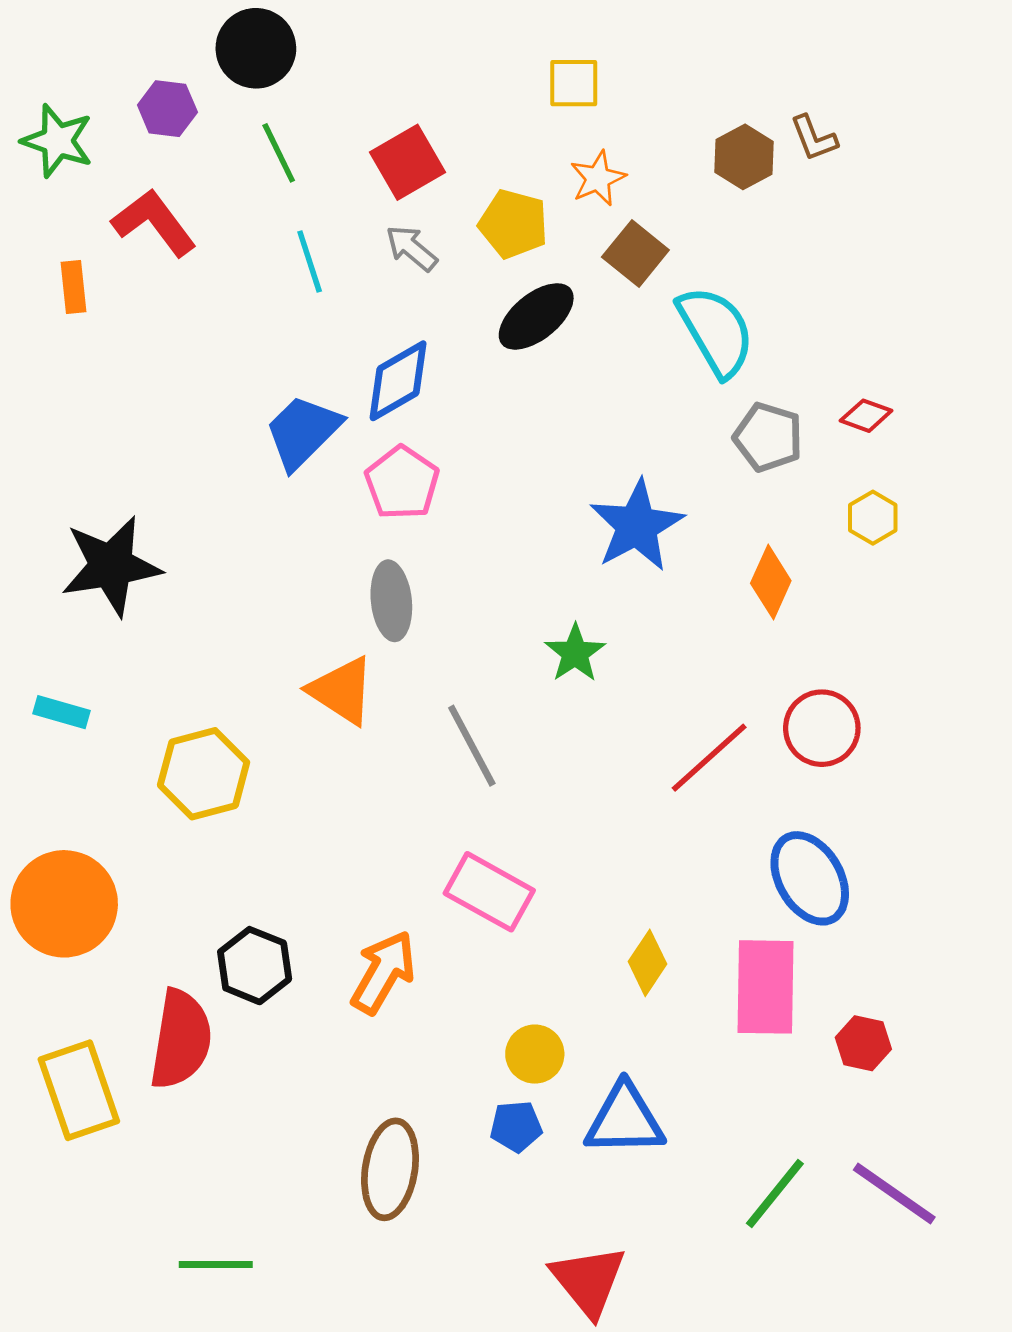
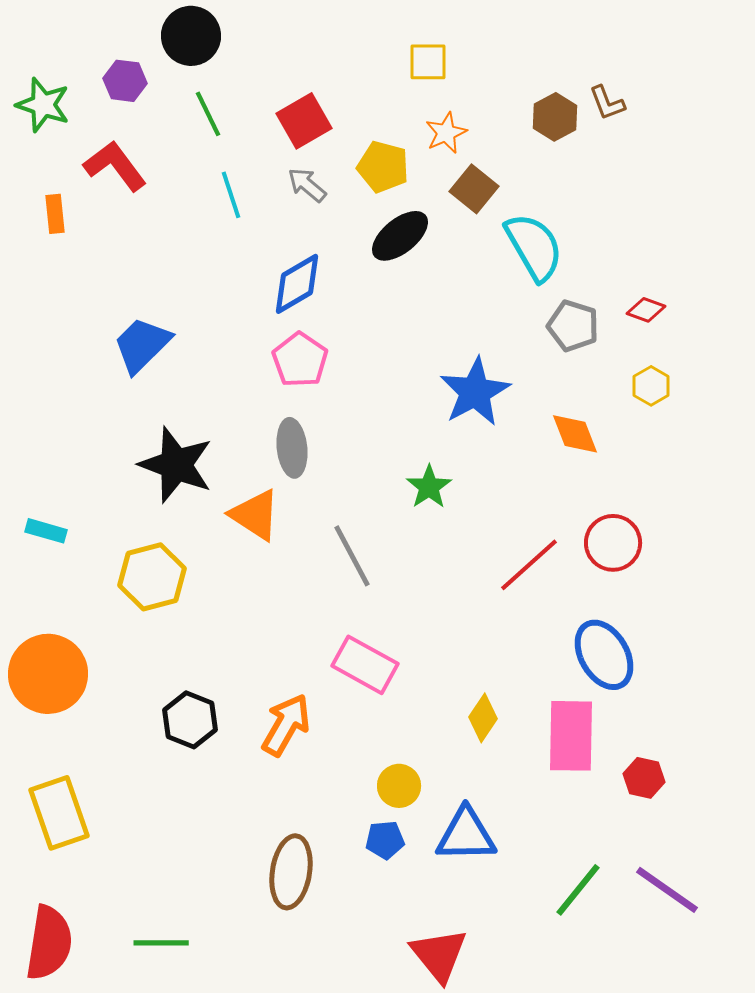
blue trapezoid: (303, 432) -> (142, 345), moved
black star: (111, 566) -> (176, 465), moved, turned 30
orange diamond: (771, 582) -> (575, 434), turned -46
red semicircle: (181, 1039) -> (49, 943), moved

